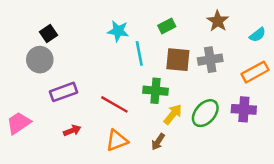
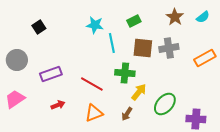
cyan semicircle: (258, 35) -> (203, 17), moved
gray circle: (40, 60) -> (17, 60), moved
purple cross: (244, 109) -> (196, 119), moved
green ellipse: (205, 113) -> (165, 104), moved

